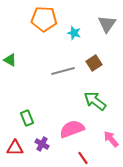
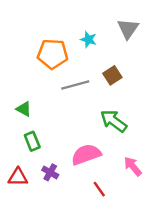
orange pentagon: (44, 19) -> (53, 54), moved
green triangle: (10, 60) -> (24, 109), moved

